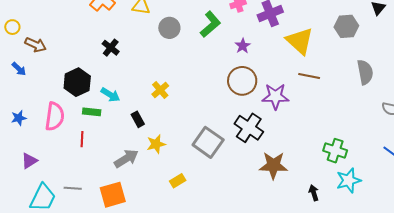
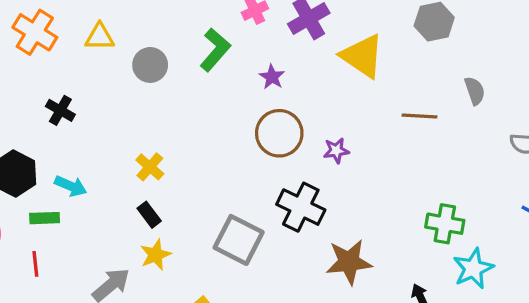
gray semicircle: (365, 72) -> (475, 91), size x0.7
brown line: (309, 76) -> (420, 116), moved
purple star: (275, 96) -> (336, 151), size x0.6
black rectangle: (138, 119) -> (149, 215), moved

